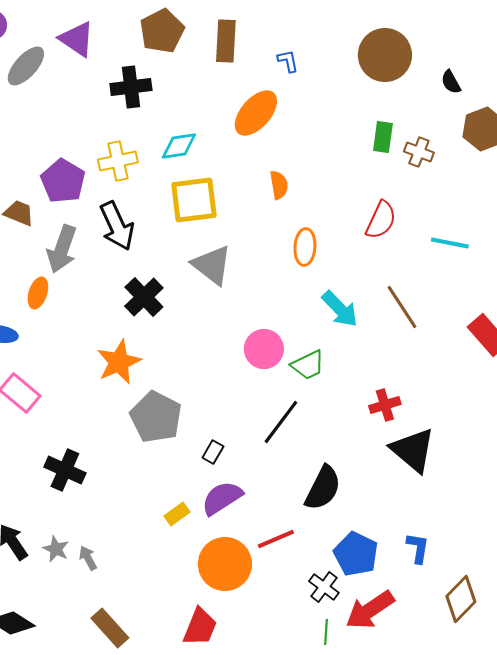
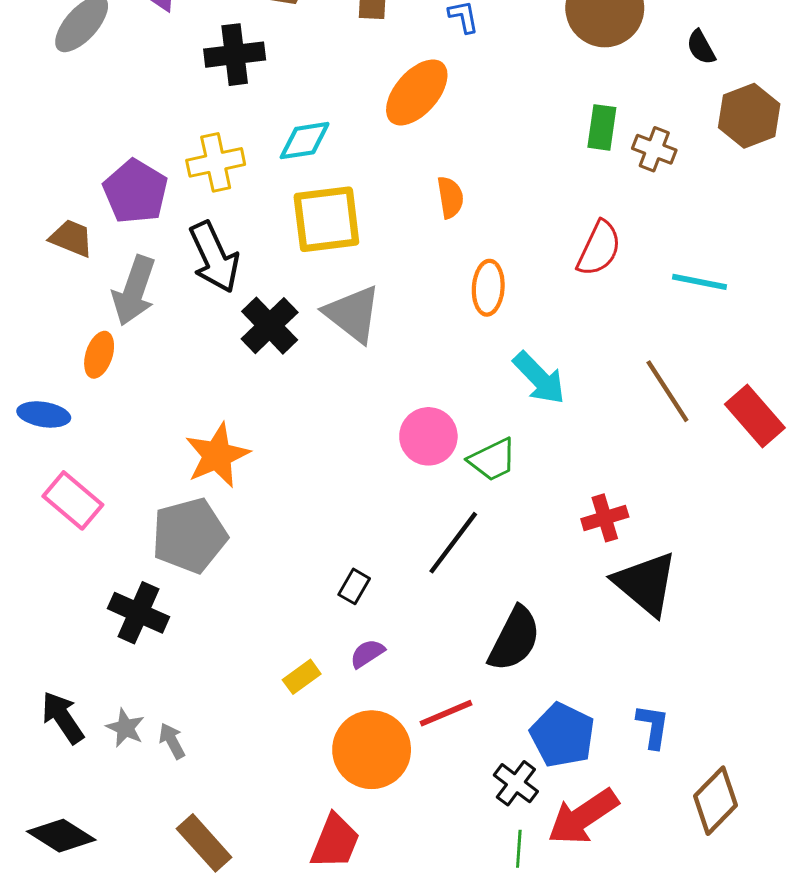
black cross: (144, 297) -> (270, 326), moved
brown line: (402, 307) -> (667, 391), moved
gray pentagon: (156, 417) -> (189, 535), moved, turned 30
purple semicircle: (222, 498) -> (367, 653), size x0.6

